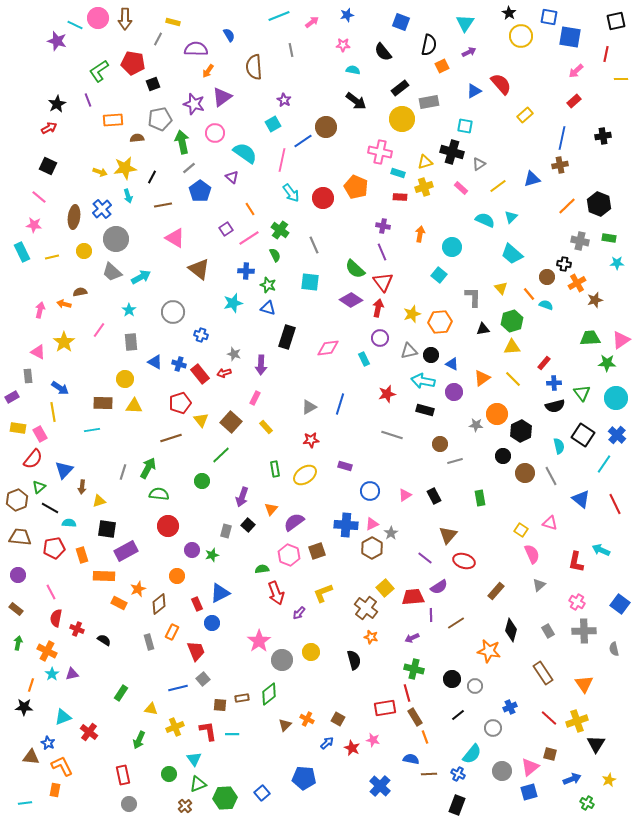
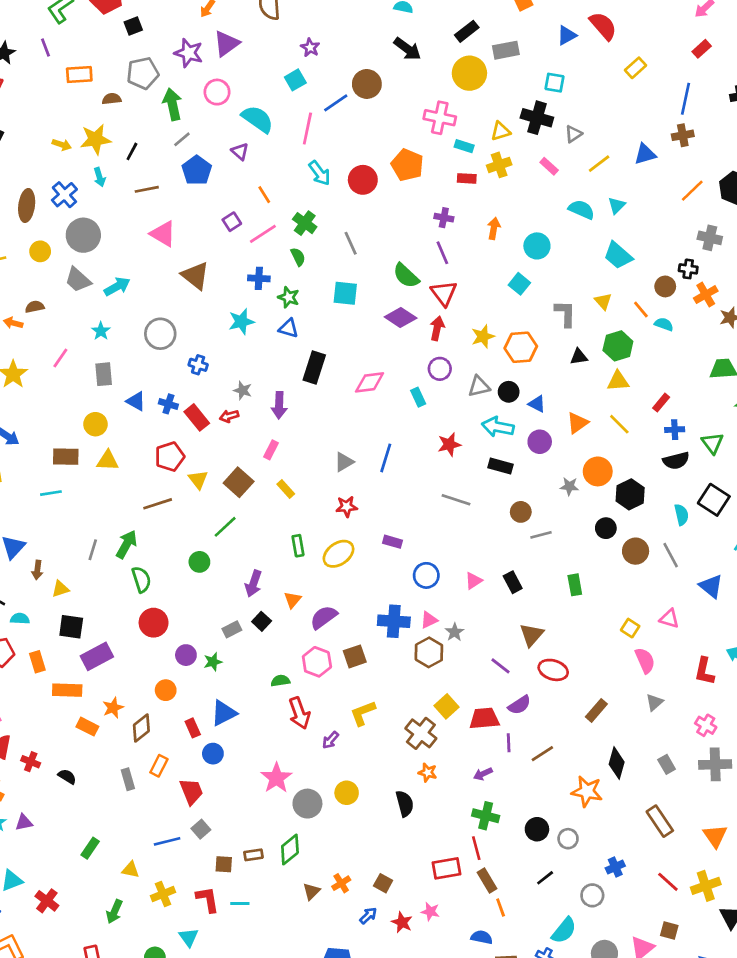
green semicircle: (159, 494) -> (141, 579), turned 66
gray rectangle: (226, 531) -> (232, 629), turned 48
orange cross: (307, 719) -> (341, 883), turned 32

